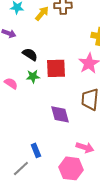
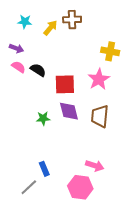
green star: (33, 76) -> (43, 118), moved
pink semicircle: (11, 83) -> (19, 67), moved
purple diamond: (60, 114) -> (69, 111), moved

